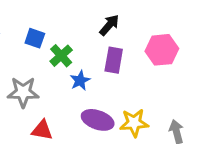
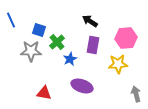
black arrow: (109, 25) -> (90, 21), turned -98
gray star: (23, 92) -> (31, 51), moved
yellow star: (134, 123) -> (118, 64), moved

